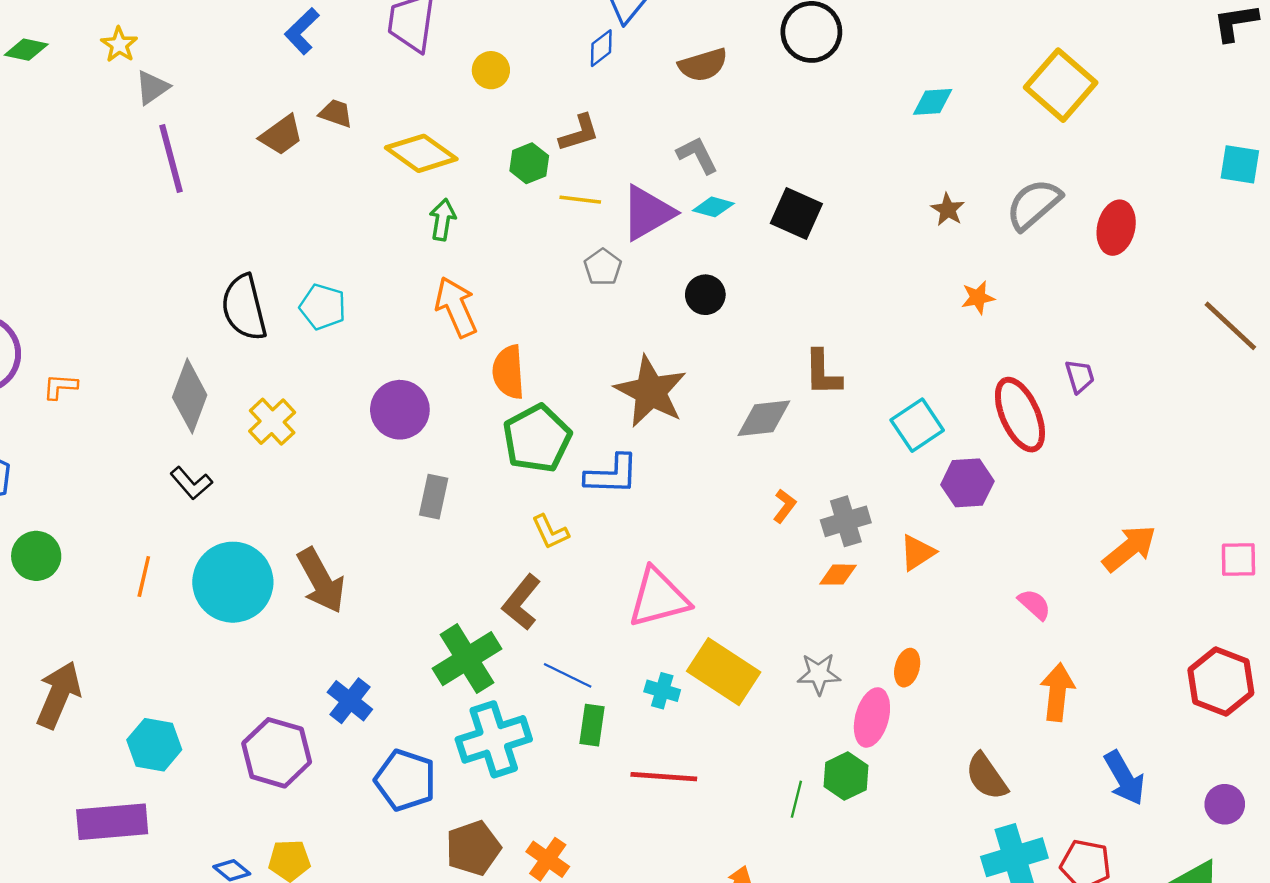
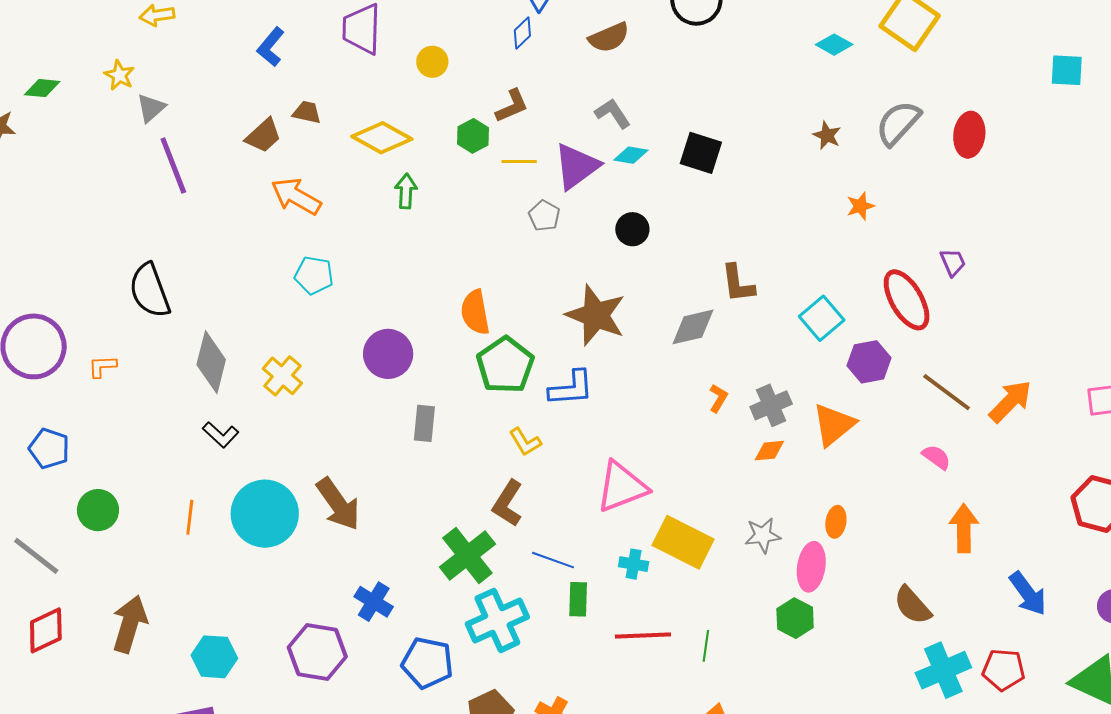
cyan diamond: (933, 102) -> (834, 45), moved, turned 39
orange arrow: (456, 307) -> (296, 196), moved, turned -30
black semicircle: (244, 308) -> (150, 291), moved
brown line: (1230, 326) -> (947, 392), moved
orange triangle: (917, 552) -> (834, 425), size x1.4
green line: (796, 799) -> (706, 646), moved

